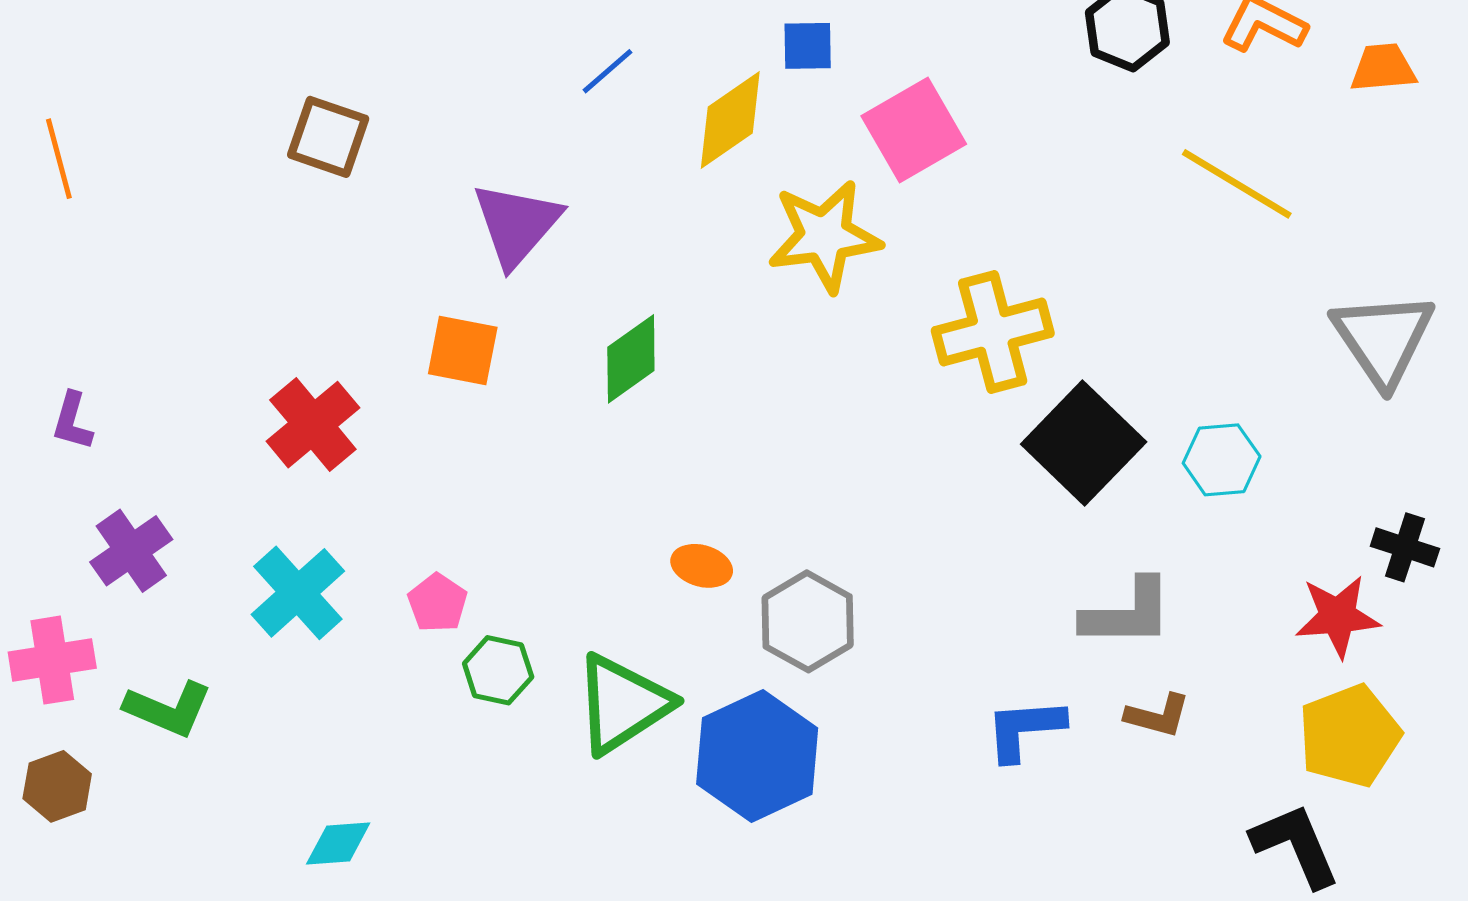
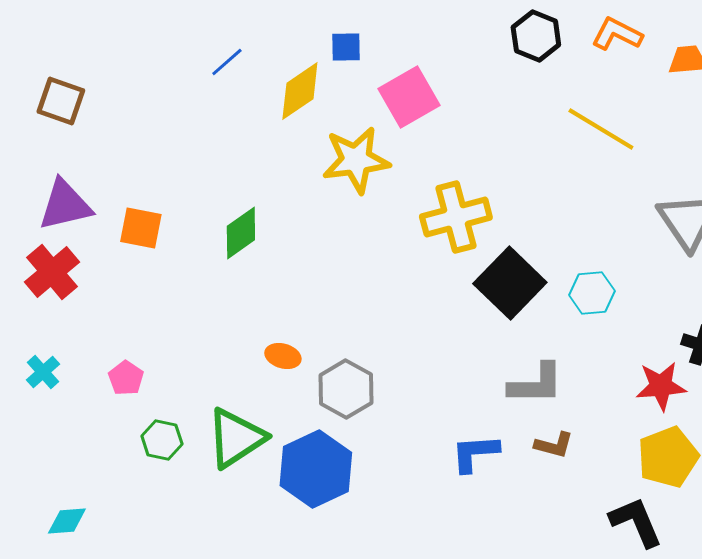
purple triangle: (517, 224) -> (65, 205), moved, turned 36
cyan cross: (298, 593) -> (43, 372), size x0.6
green hexagon: (498, 670) -> (162, 440), moved

